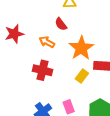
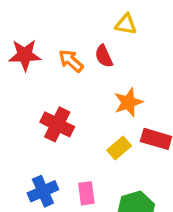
orange arrow: (47, 42) -> (71, 61), moved
orange star: (81, 48) -> (128, 102), size x0.7

